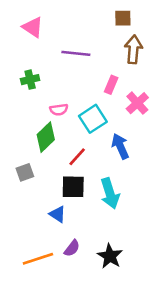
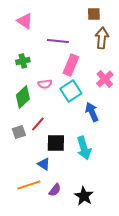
pink rectangle: (111, 85) -> (71, 65), moved, size x1.5
green diamond: (46, 137) -> (23, 97), moved
red line: (77, 157) -> (38, 124), moved
orange line: (38, 259) -> (29, 185), moved

